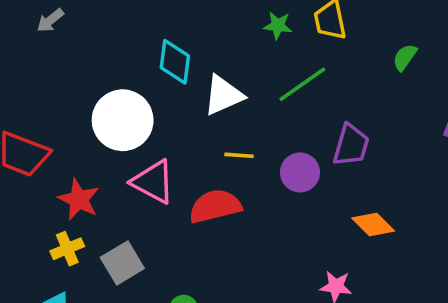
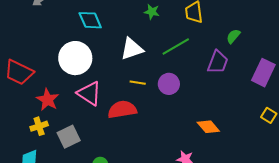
green star: (278, 25) -> (152, 12), moved
cyan diamond: (175, 62) -> (90, 20), moved, turned -35
purple trapezoid: (351, 145) -> (218, 62), moved
purple circle: (300, 172) -> (169, 84), moved

